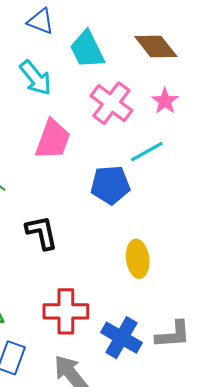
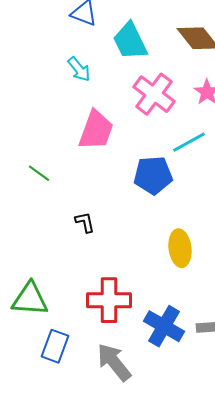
cyan arrow: (36, 78) -> (79, 69), size x0.7
black L-shape: (42, 232) -> (85, 222), size x0.6

